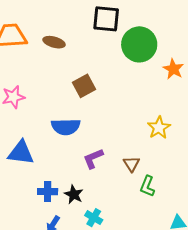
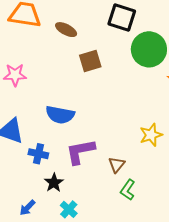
brown square: (84, 86) -> (90, 61), moved
purple L-shape: (93, 159) -> (80, 152), size x1.4
blue cross: (48, 192) -> (38, 154), moved

